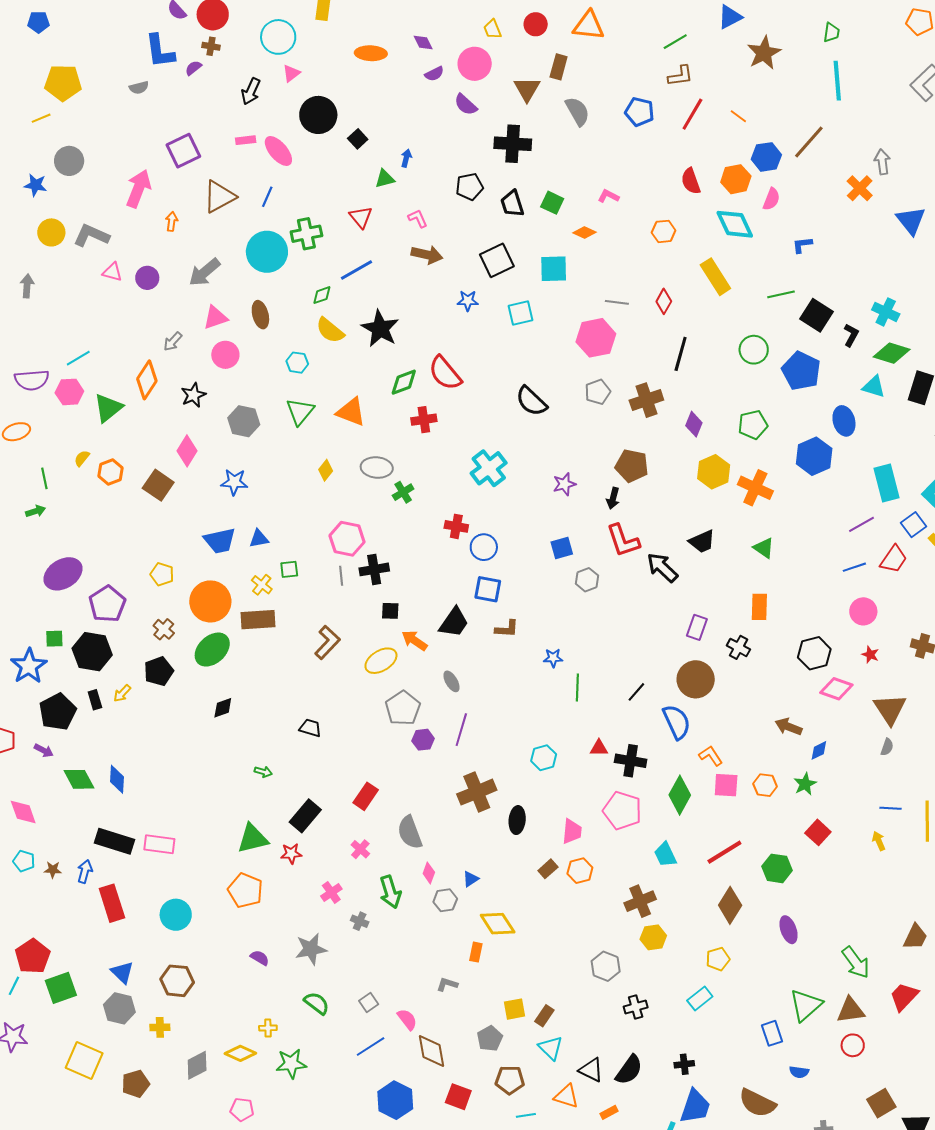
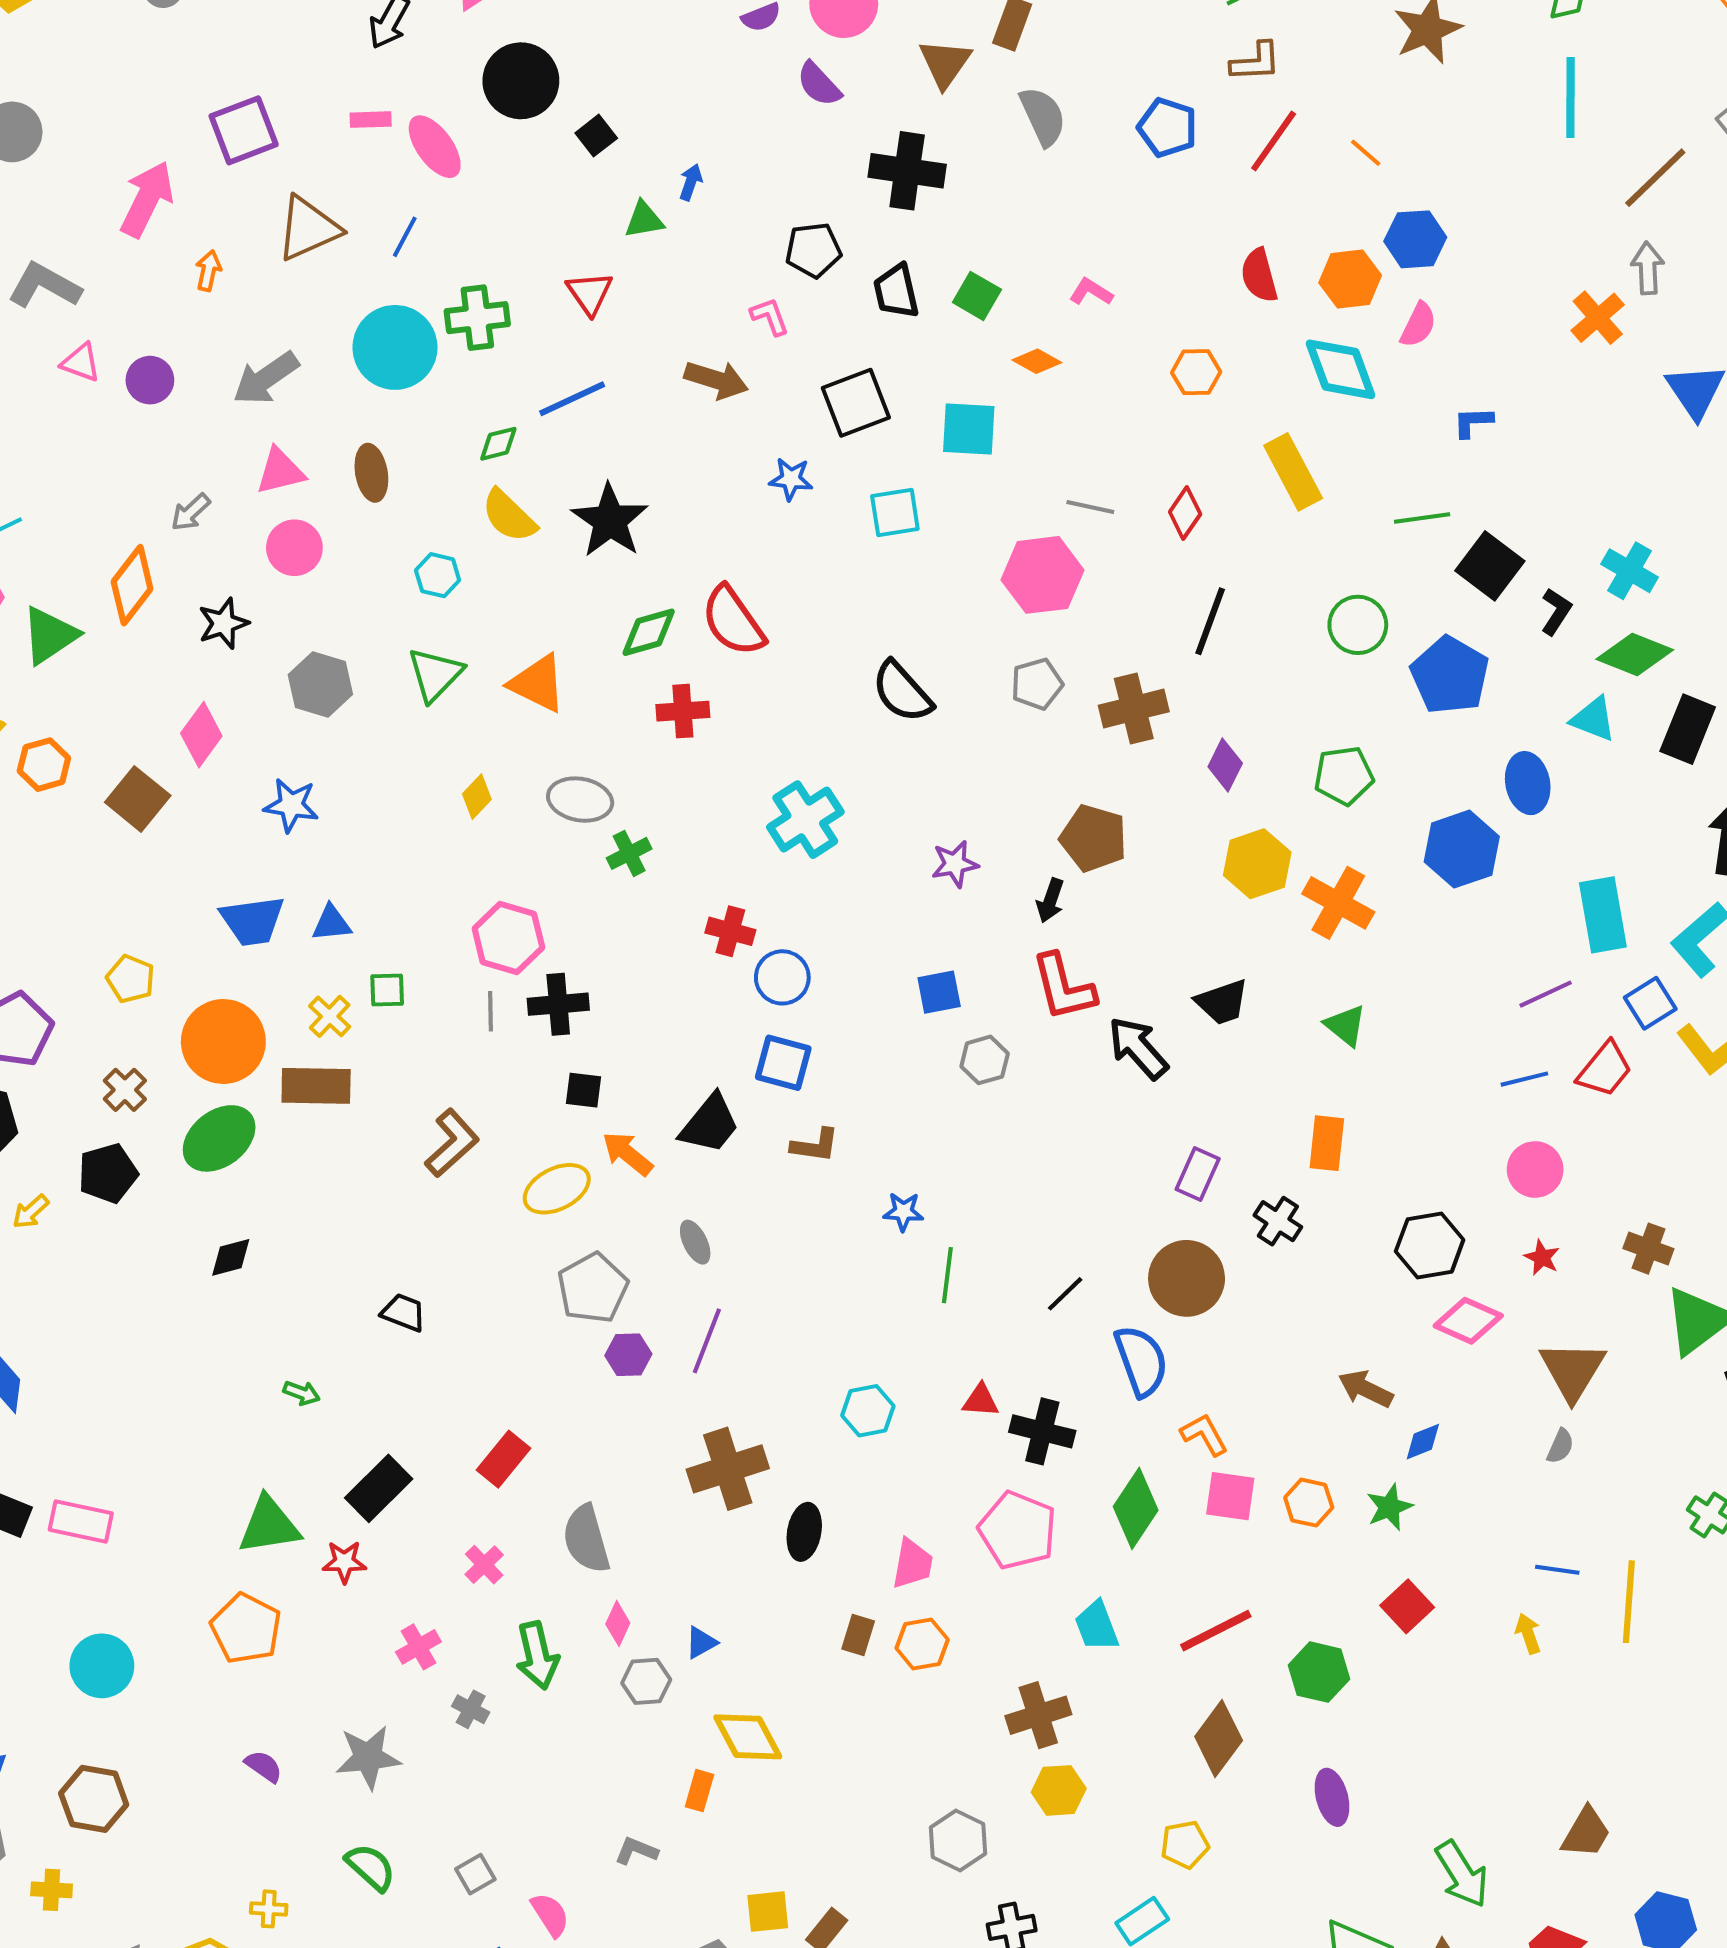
brown line: (809, 142) -> (1655, 178), moved
pink L-shape: (418, 218) -> (770, 316), moved
brown rectangle: (548, 869) -> (858, 1635), turned -36

